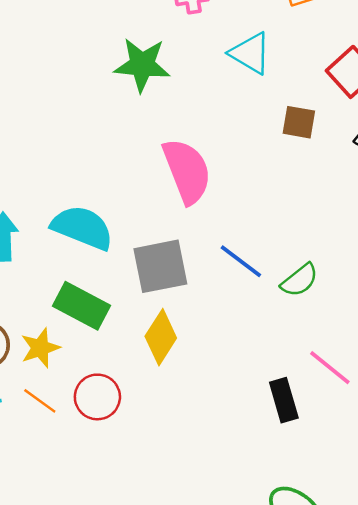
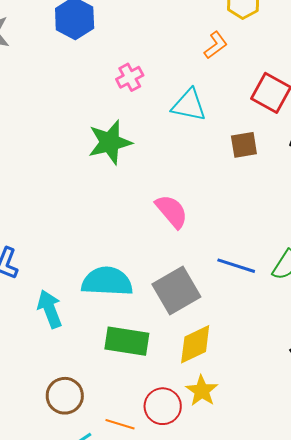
pink semicircle: (187, 171) -> (172, 211), size x0.7
yellow diamond: (161, 337) -> (195, 344), turned 51
yellow star: (40, 348) -> (202, 391), moved

